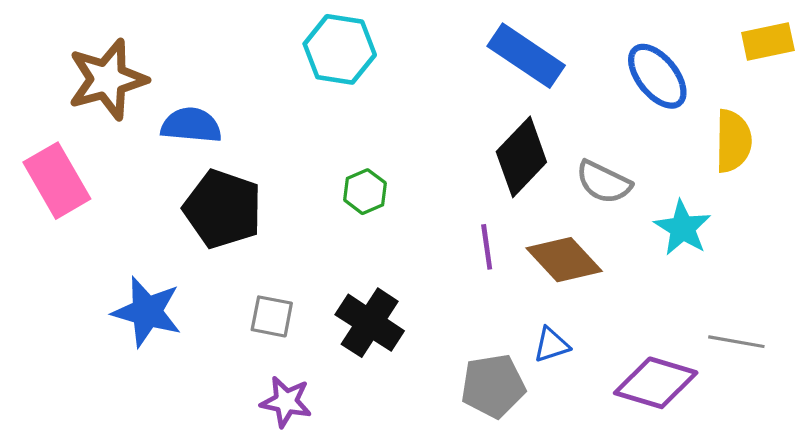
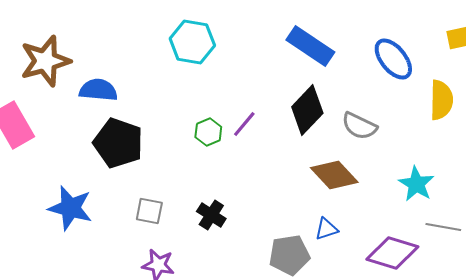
cyan star: (683, 228) -> (416, 184), moved
purple line: (487, 247) -> (244, 124), moved, turned 48
black cross: (370, 323) -> (211, 215), size x0.7

